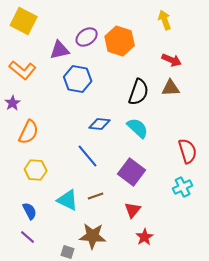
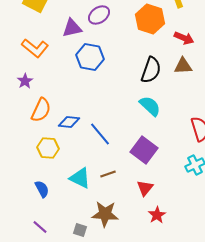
orange hexagon: (120, 41) -> (150, 19), moved
blue diamond: (100, 124) -> (69, 122), moved
purple line: (28, 237) -> (40, 227), moved

